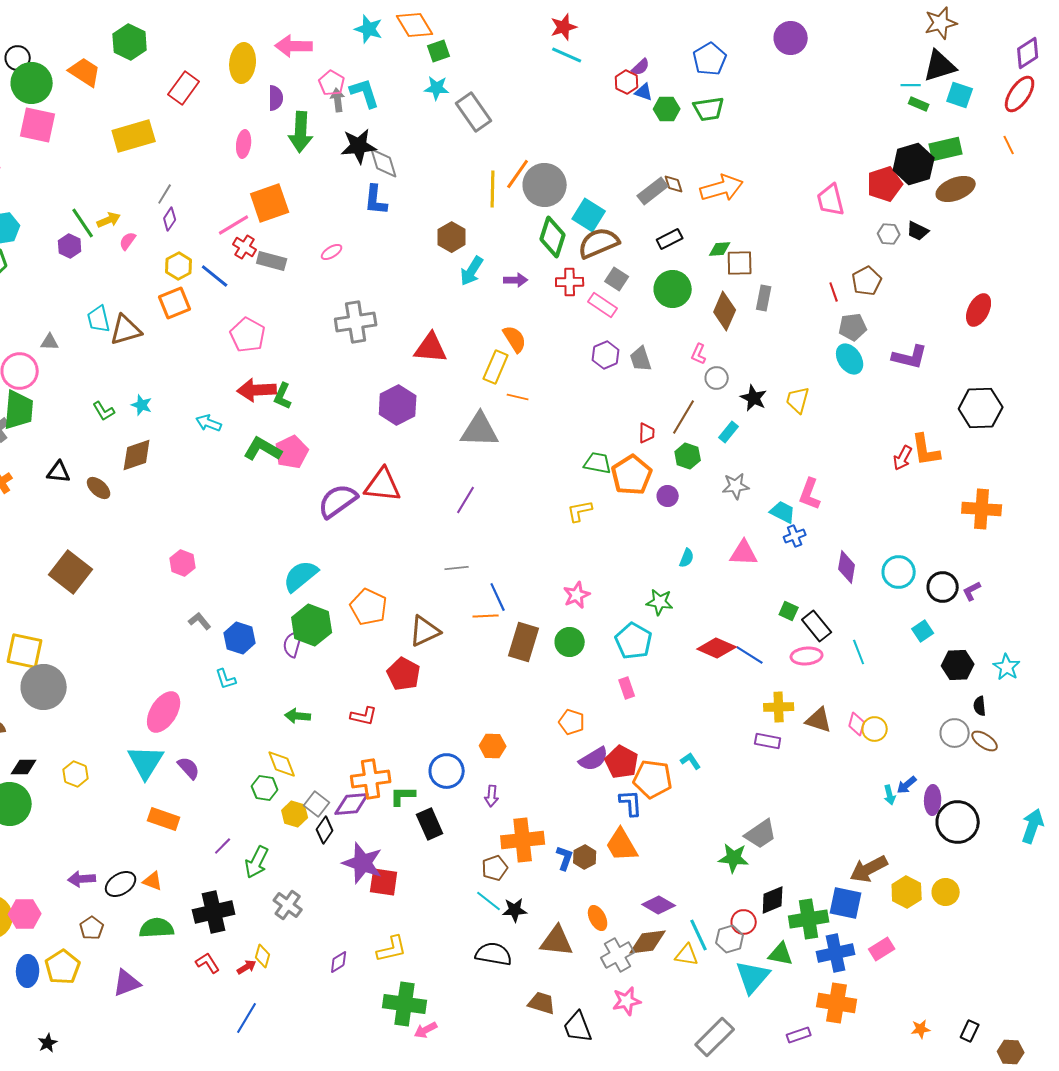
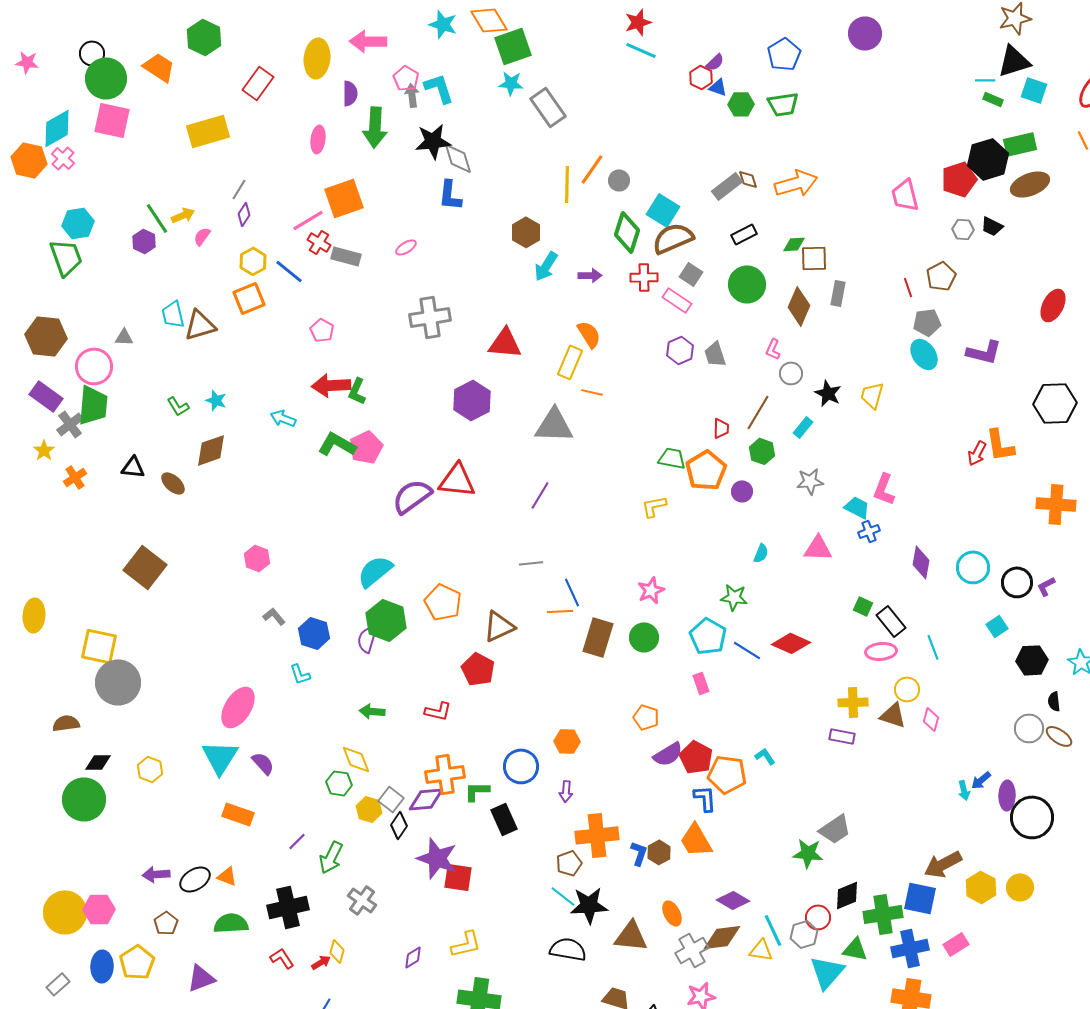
green square: (439, 51) -> (513, 46), size x1.6
gray circle: (545, 185) -> (619, 180), size x0.5
pink pentagon: (248, 335) -> (322, 330), size x0.7
blue line: (750, 655) -> (747, 650), moved
yellow circle: (875, 729) -> (907, 689), moved
black star: (515, 910) -> (589, 905), size x1.5

